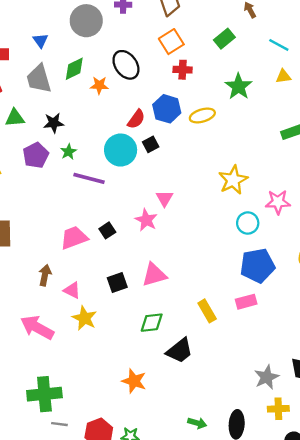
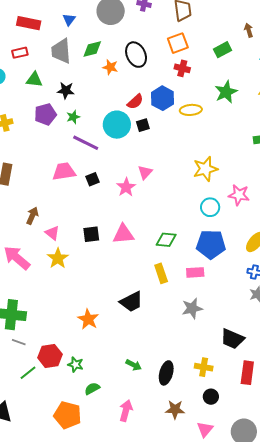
black square: (107, 230) -> (93, 179), moved
pink trapezoid: (74, 238) -> (64, 172), moved
green diamond: (152, 323) -> (166, 240), moved
gray star: (267, 377) -> (192, 308), moved

